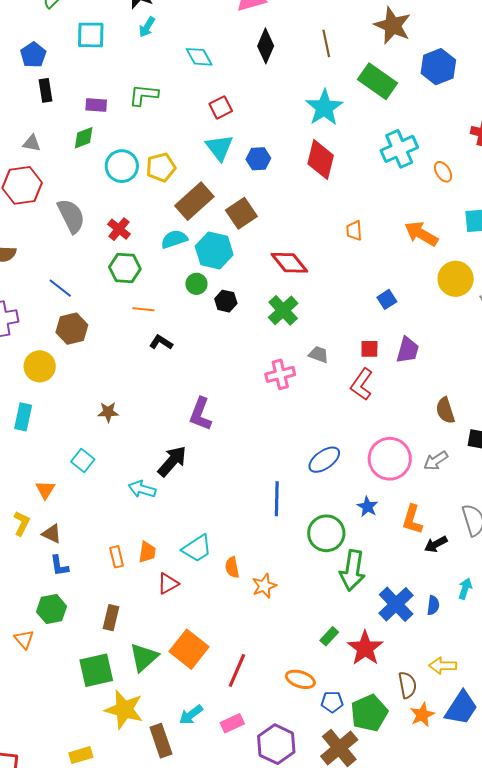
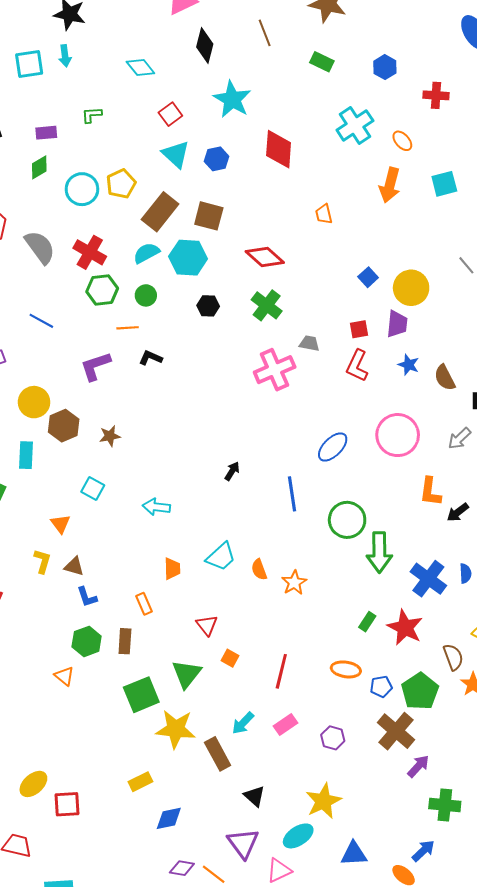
cyan arrow: (147, 27) -> (65, 56), moved, turned -30
blue hexagon: (438, 67) -> (385, 67), moved, size x0.7
green rectangle: (377, 81) -> (322, 62), size x0.6
green L-shape: (144, 95) -> (92, 115), size x0.7
cyan star: (324, 108) -> (232, 99), moved
brown square: (241, 213) -> (209, 216), turned -32
red cross: (119, 229) -> (90, 252), size x1.4
orange arrow: (421, 234) -> (390, 185), moved, turned -96
yellow circle: (456, 279) -> (411, 288), moved
green circle: (196, 284) -> (146, 295), moved
brown hexagon: (72, 329) -> (64, 426), moved
pink cross: (280, 374) -> (275, 370), size x1.4
purple L-shape: (200, 414) -> (96, 366), moved, turned 60
black arrow: (172, 461) -> (232, 471), moved, size x0.6
gray arrow: (436, 461) -> (459, 438), moved
blue star: (367, 507) -> (409, 365), moved
orange rectangle: (117, 557) -> (144, 604), moved
red triangle: (168, 583) -> (207, 625), moved, turned -30
brown rectangle: (111, 618) -> (125, 641), moved
orange square: (189, 649) -> (230, 658), size x0.5
purple hexagon: (276, 744) -> (333, 738), size x0.6

